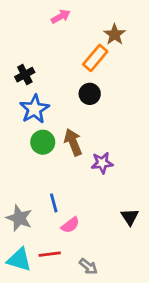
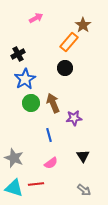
pink arrow: (61, 17) -> (36, 18), moved
blue line: (54, 203) -> (49, 135), moved
black triangle: (130, 217) -> (83, 156), moved
gray arrow: (88, 266) -> (84, 190), moved

